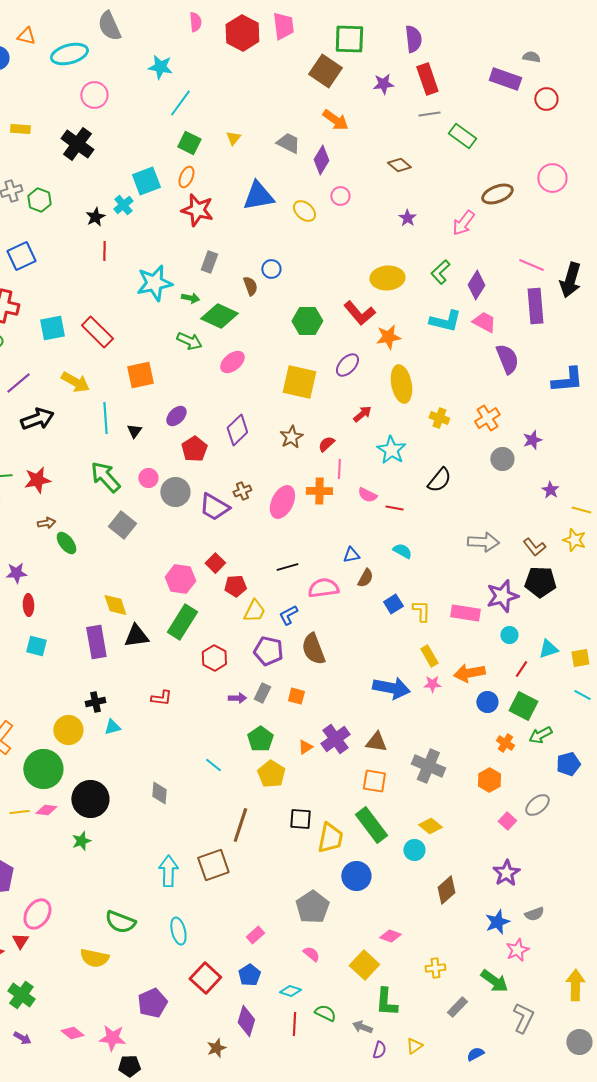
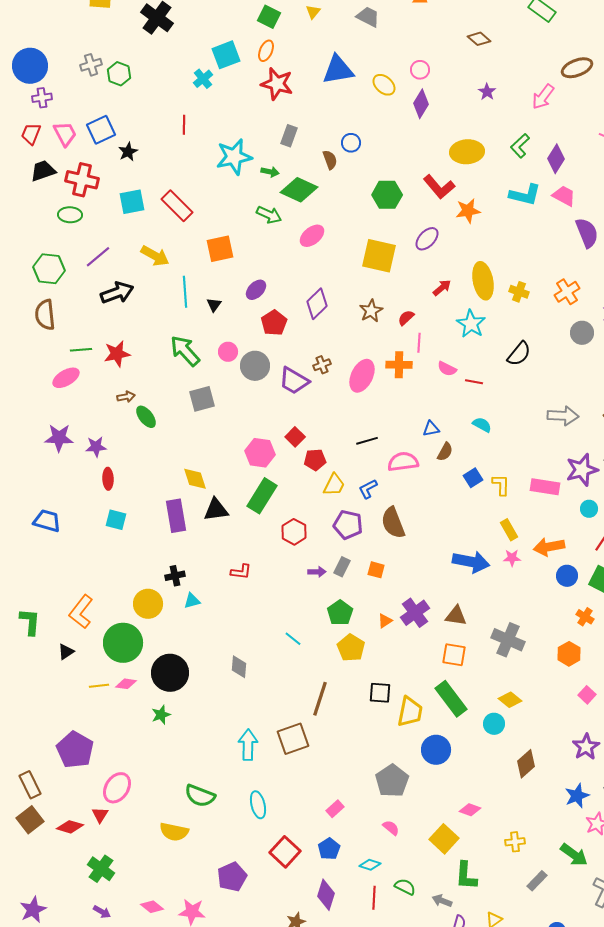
purple diamond: (321, 160) -> (421, 104), moved
black star: (95, 217) -> (128, 152), moved
yellow ellipse: (401, 384) -> (483, 281), moved
gray square: (122, 525) -> (202, 399), turned 36

